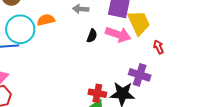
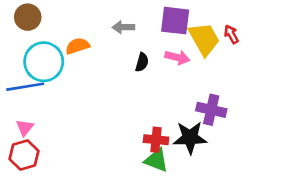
pink arrow: (118, 34) -> (177, 57), size x0.7
red arrow: (158, 47) -> (231, 34), moved

